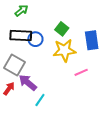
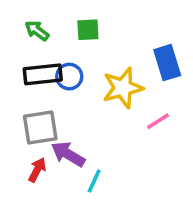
green arrow: (21, 10) -> (37, 31), turned -96
green square: (62, 29) -> (88, 30), moved, turned -32
gray square: (15, 65) -> (40, 127), turned -30

